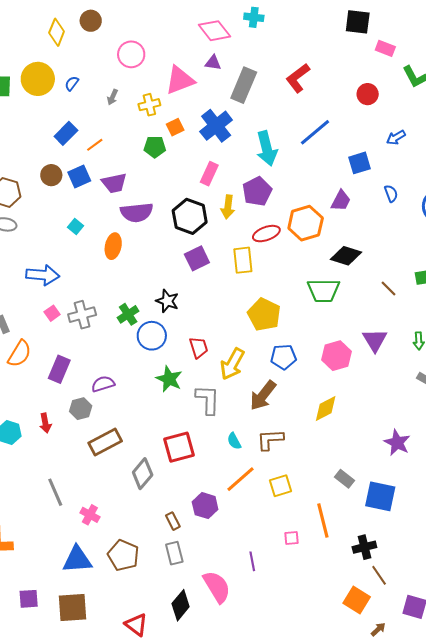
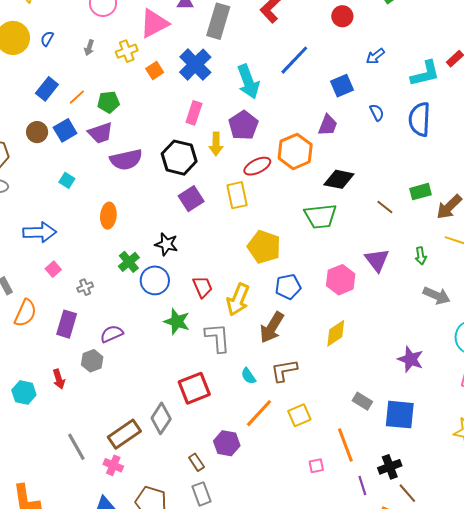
green pentagon: (155, 147) -> (109, 102), moved
orange ellipse: (113, 246) -> (108, 216), moved
gray cross: (82, 315) -> (85, 287), moved, size x0.6
brown rectangle: (105, 442) -> (124, 434), moved
purple line: (252, 561) -> (362, 485), moved

